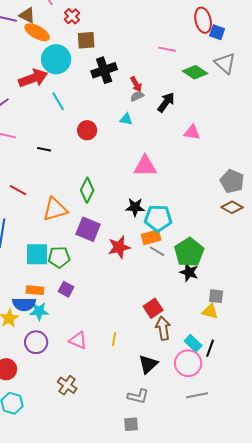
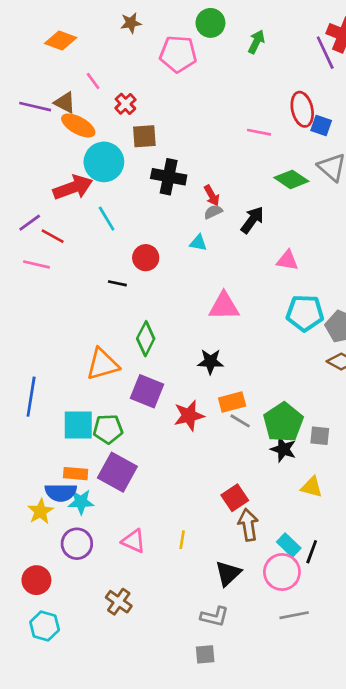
pink line: (167, 49) -> (259, 132), moved
black cross: (104, 70) -> (169, 177), turned 30
black line: (44, 149) -> (117, 283), moved
red line: (18, 190) -> (53, 236), moved
cyan pentagon: (158, 218) -> (305, 313), moved
purple square: (66, 289) -> (117, 472), size x1.8
gray square: (216, 296) -> (320, 436), moved
yellow triangle: (210, 311) -> (312, 487), moved

